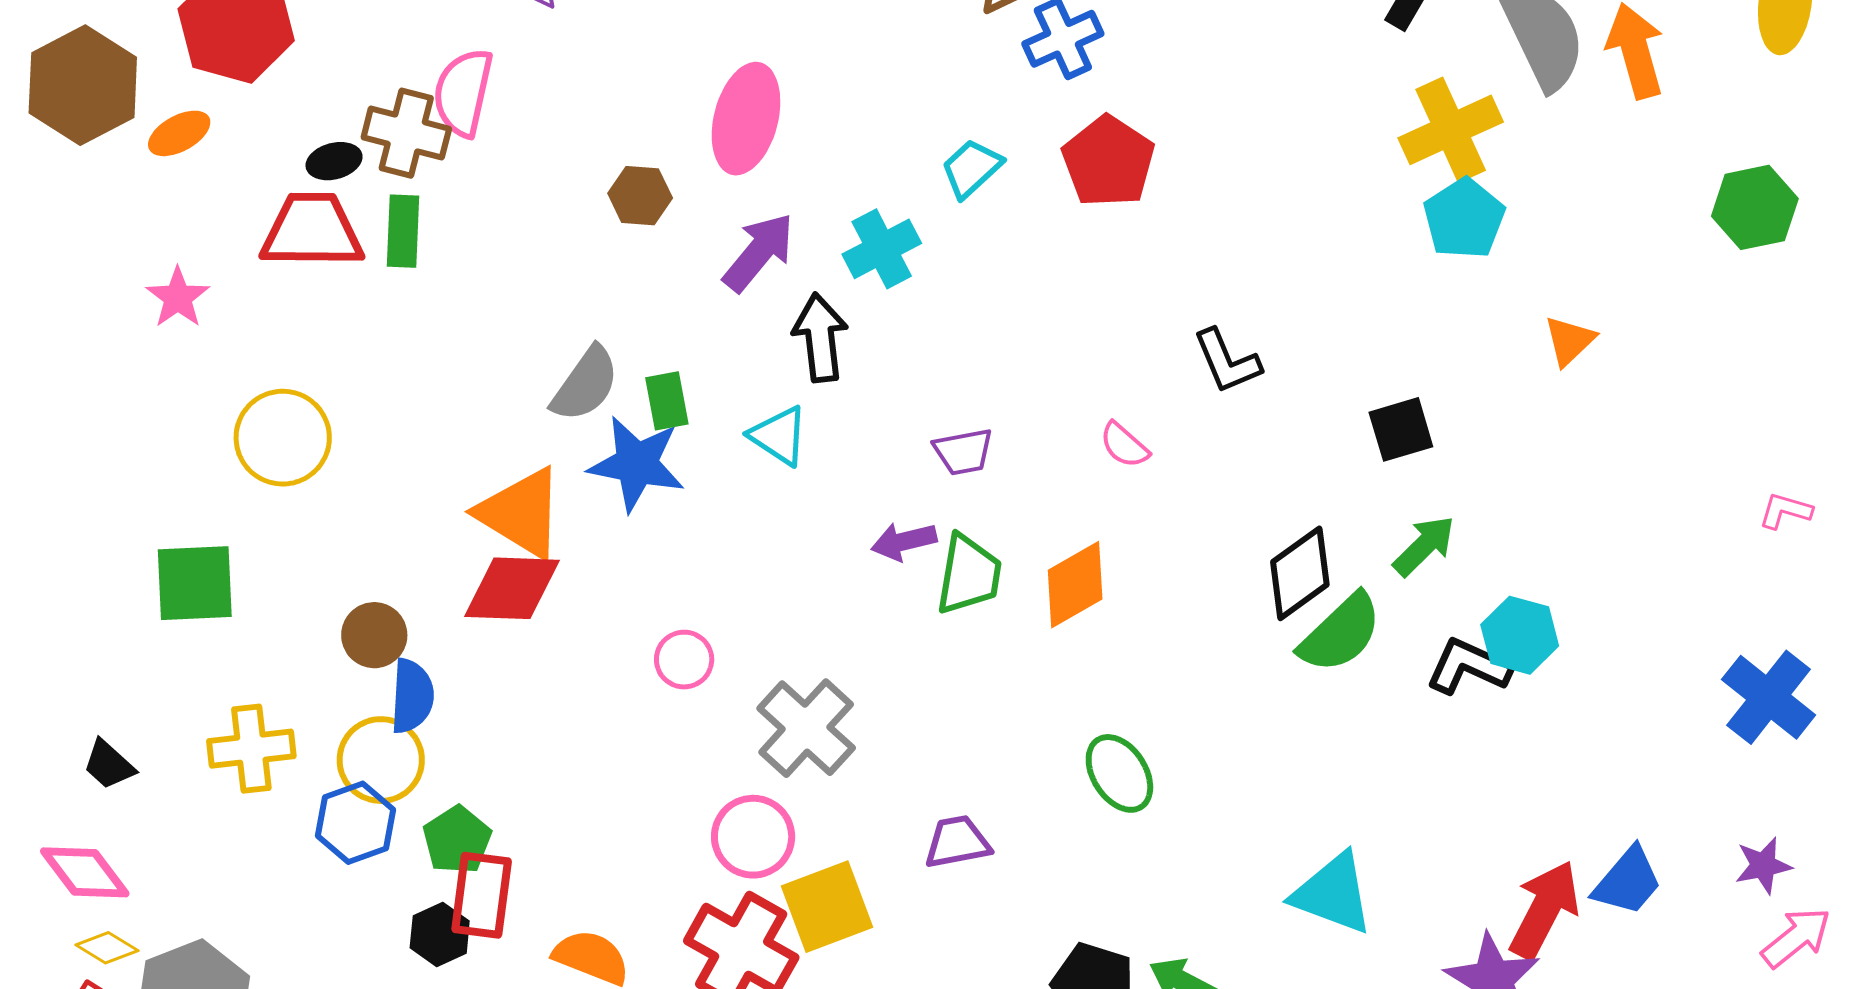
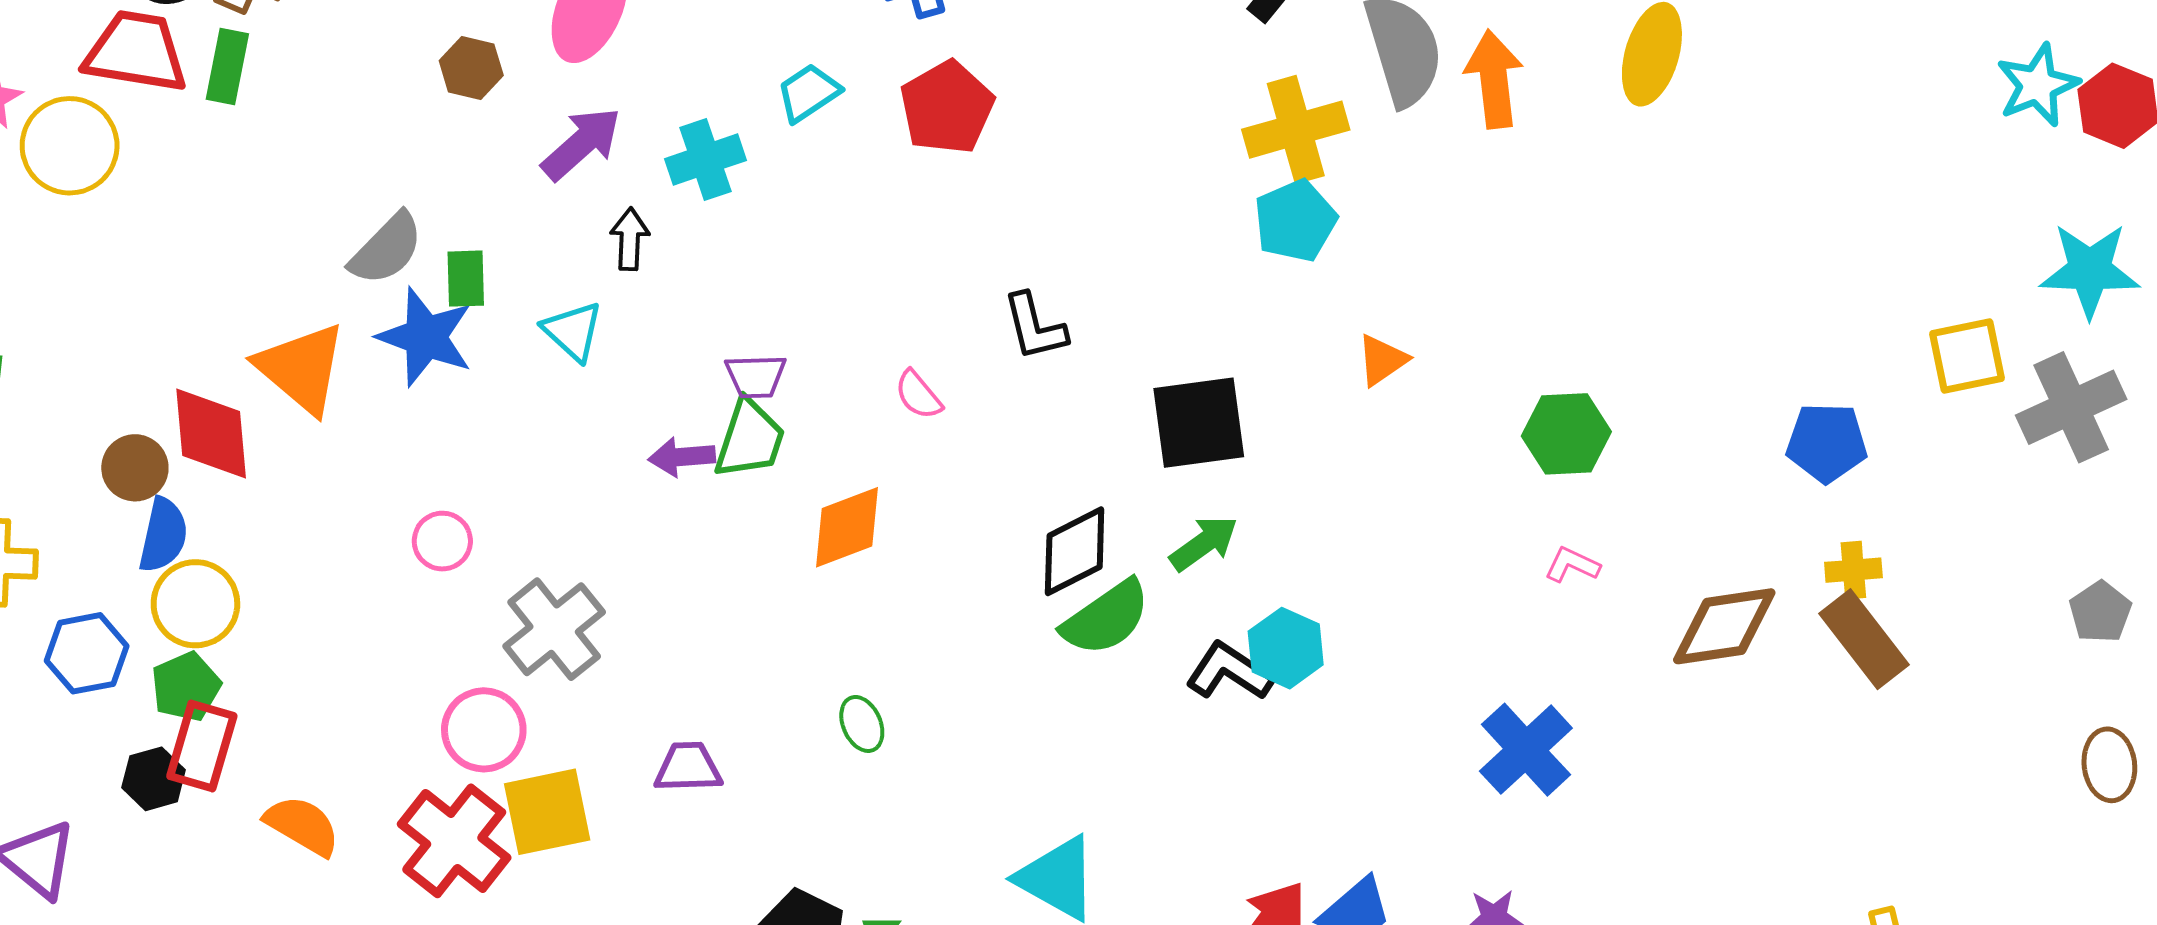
green hexagon: (1755, 207) -> (1566, 434), moved
black arrow: (820, 338) -> (630, 239), size x0.7
black square: (1401, 429) -> (1199, 423), size x1.5
yellow circle: (283, 438) -> (70, 146), moved
green trapezoid: (969, 575) -> (750, 439), moved
red diamond: (512, 588) -> (211, 434), moved, turned 74
yellow circle: (381, 760) -> (195, 604), moved
green ellipse: (1119, 773) -> (862, 724), size x0.7

